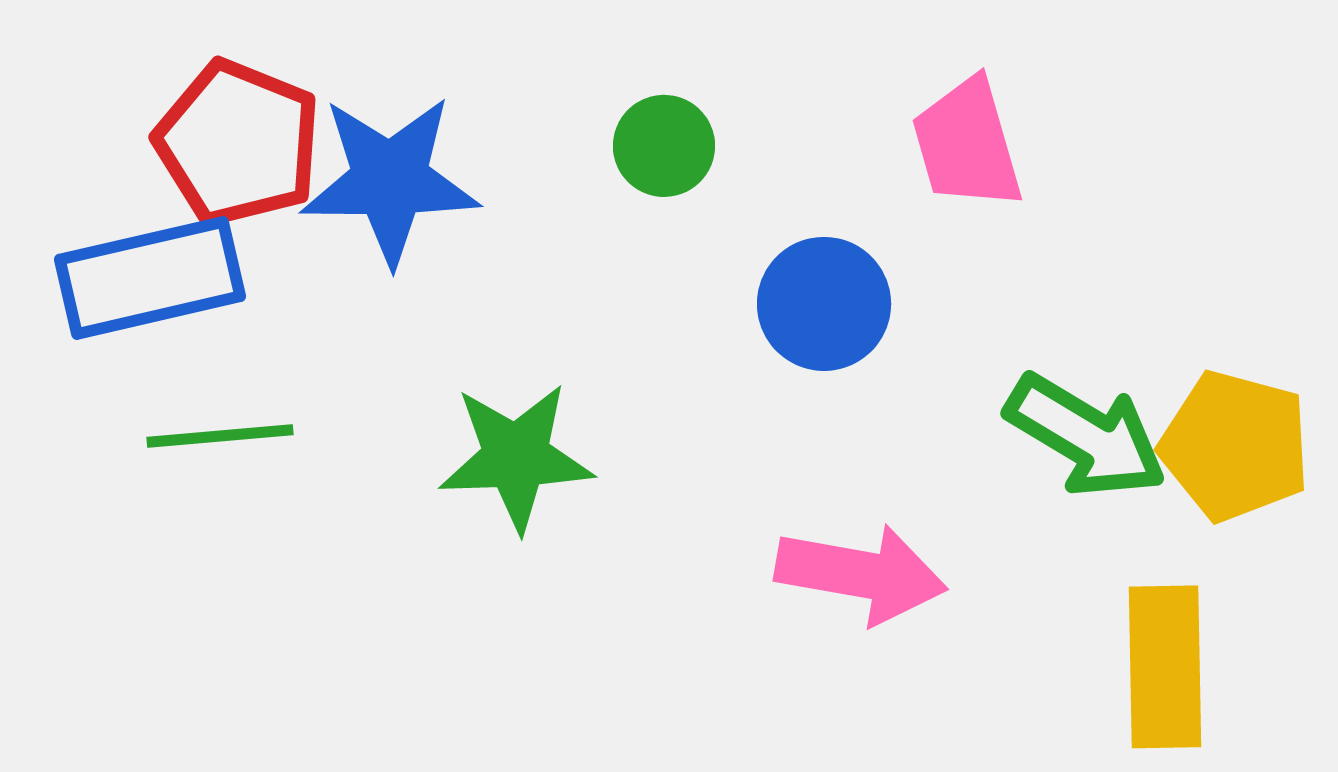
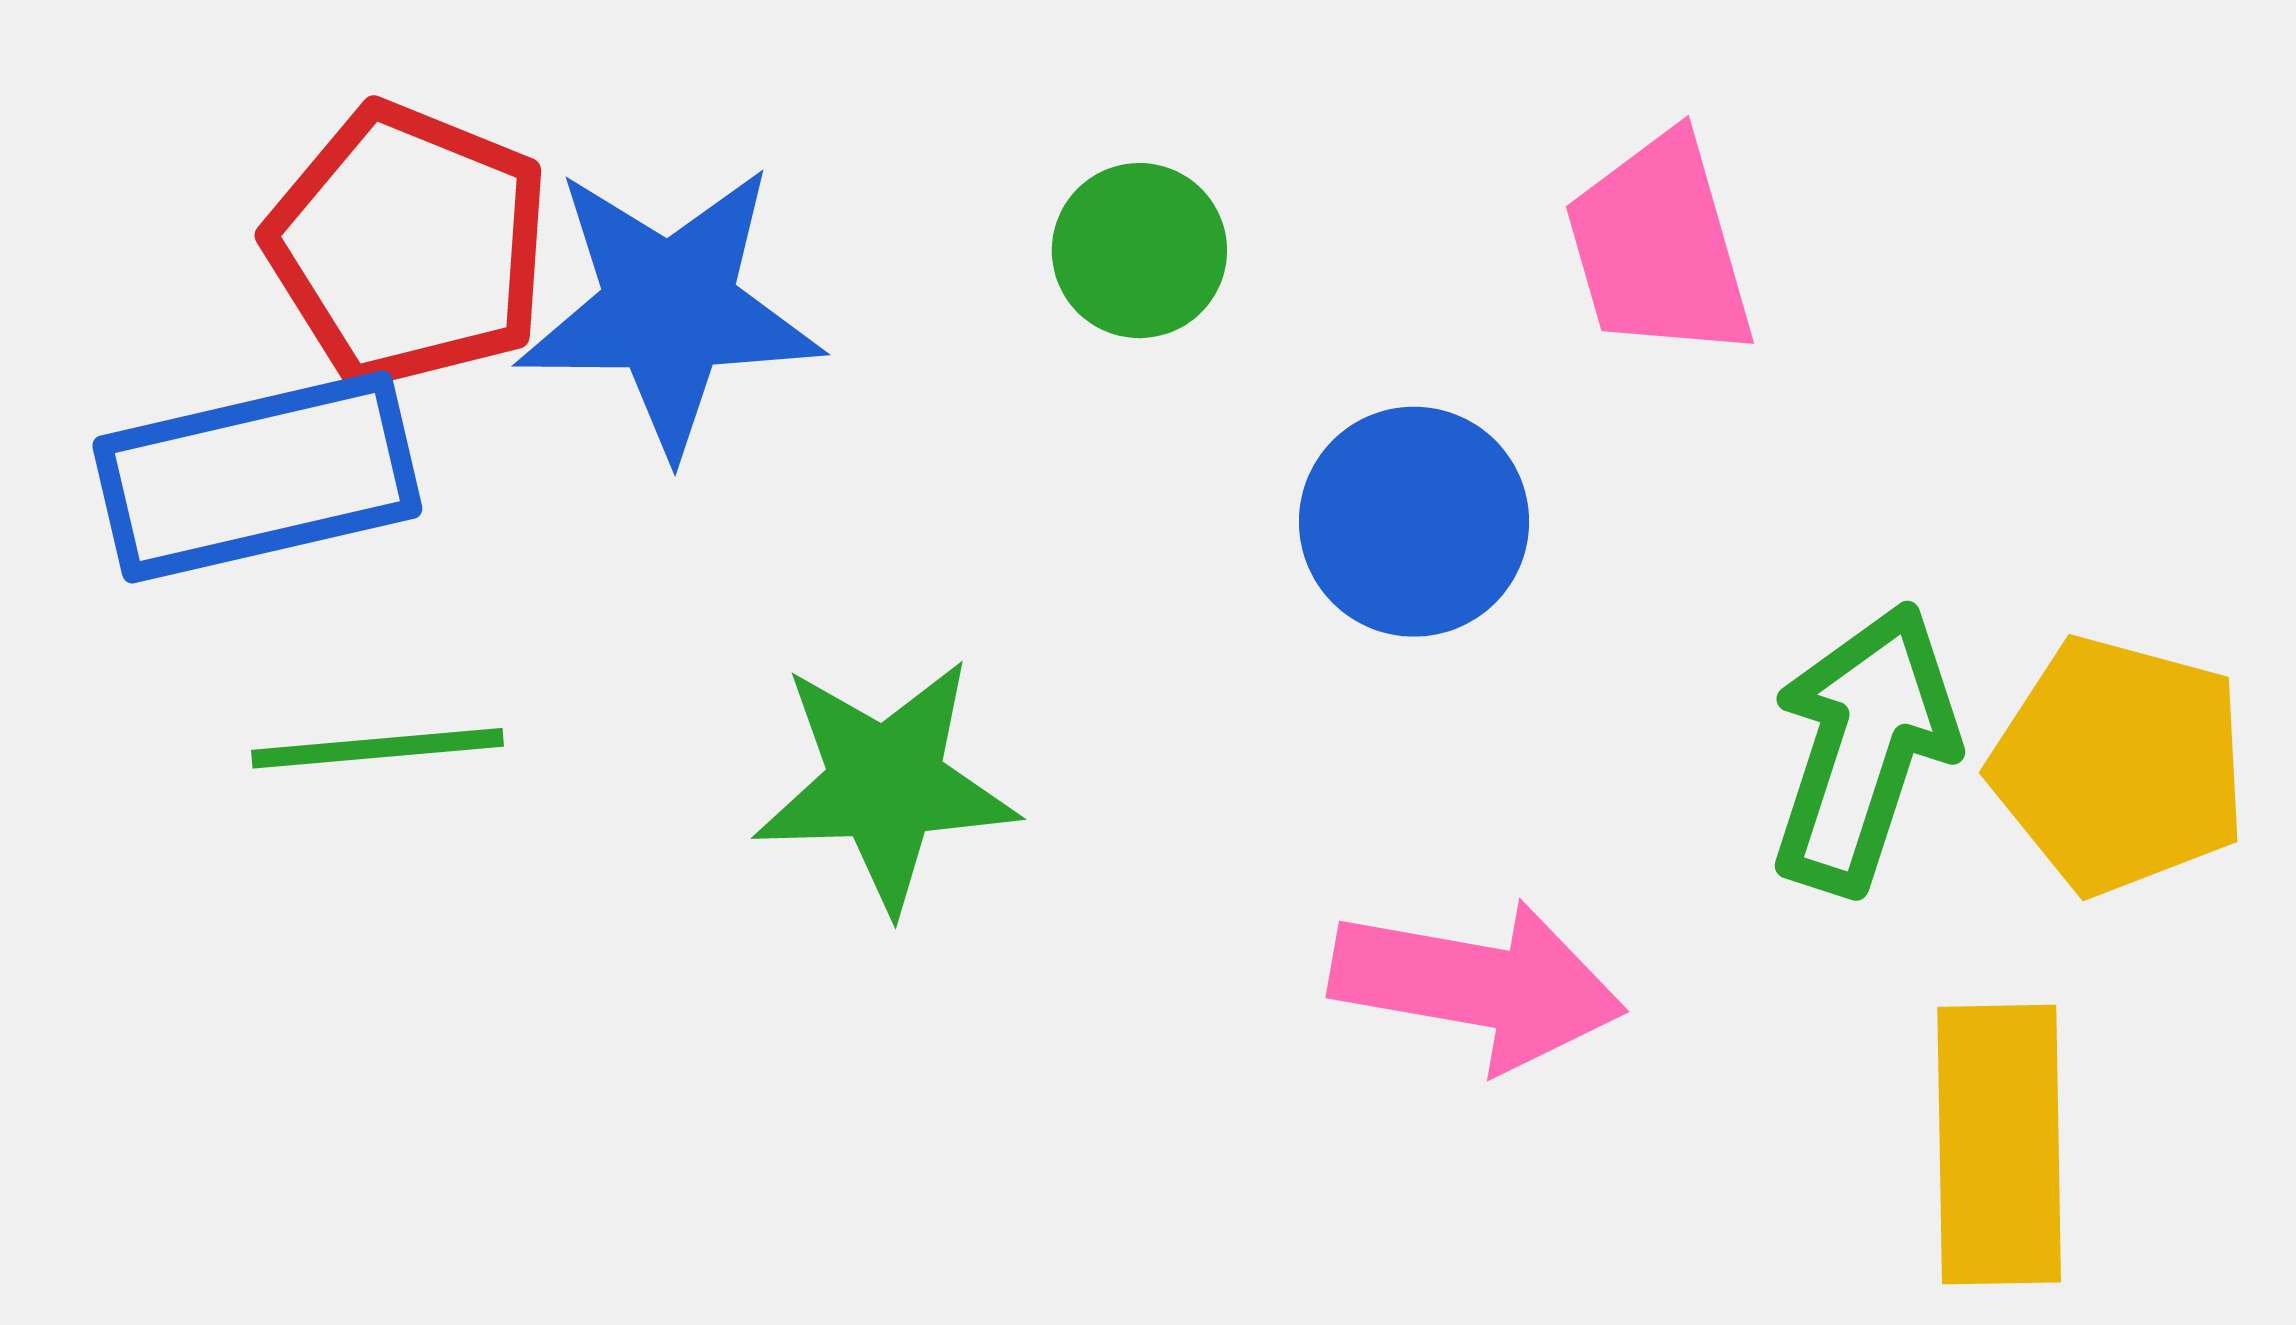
green arrow: (1086, 436) -> (1864, 748), turned -103

